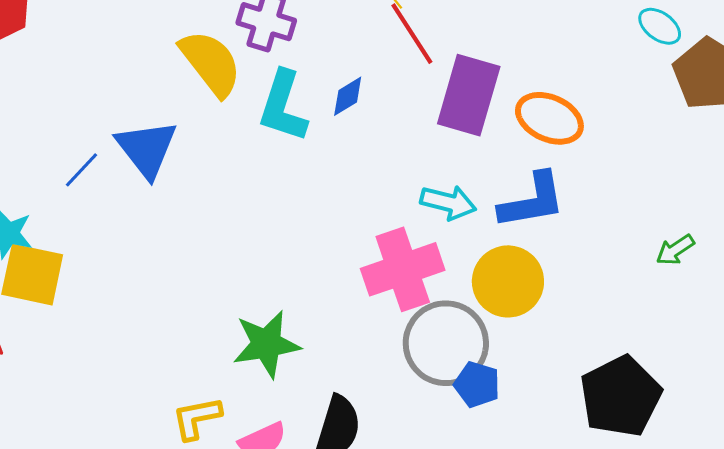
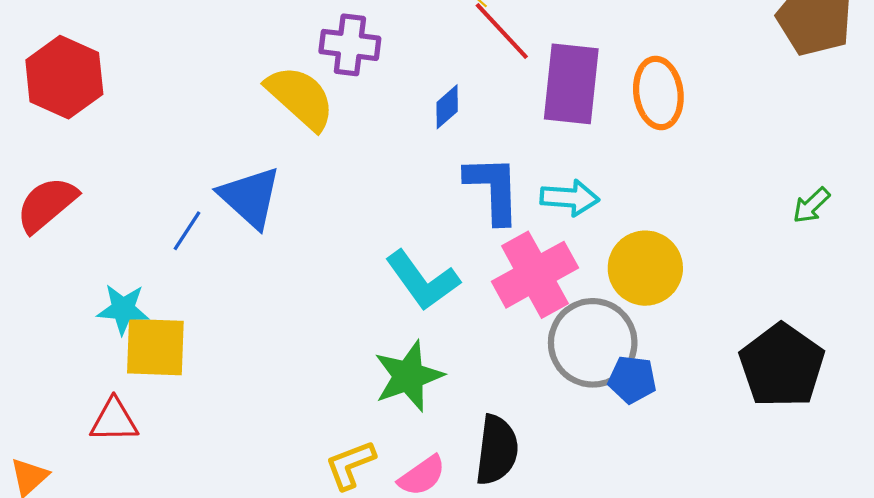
cyan L-shape: (283, 106) -> (422, 280), moved, turned -44
orange ellipse: (549, 118) -> (658, 93), turned 68
blue L-shape: (532, 201) -> (493, 189), moved, turned -72

